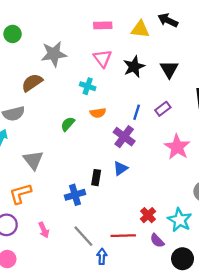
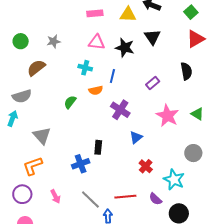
green circle: (13, 34) -> (21, 41), moved
gray star: (54, 54) -> (54, 41), size x0.6
pink triangle: (103, 58) -> (97, 42), turned -42
black star: (134, 67) -> (125, 48), turned -30
black triangle: (169, 69) -> (152, 37), moved
blue line: (137, 112) -> (112, 76), moved
blue triangle: (120, 168) -> (136, 137), moved
red cross: (148, 215) -> (146, 166), moved

